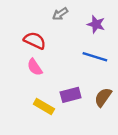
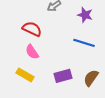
yellow rectangle: (44, 106) -> (25, 75), moved

